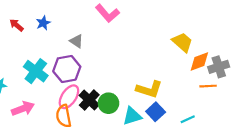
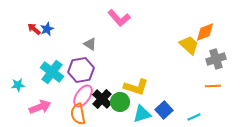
blue star: (43, 23) -> (47, 29), moved
orange diamond: (199, 61) -> (205, 32), moved
gray cross: (219, 67) -> (216, 59), moved
yellow L-shape: (149, 89) -> (136, 87), moved

